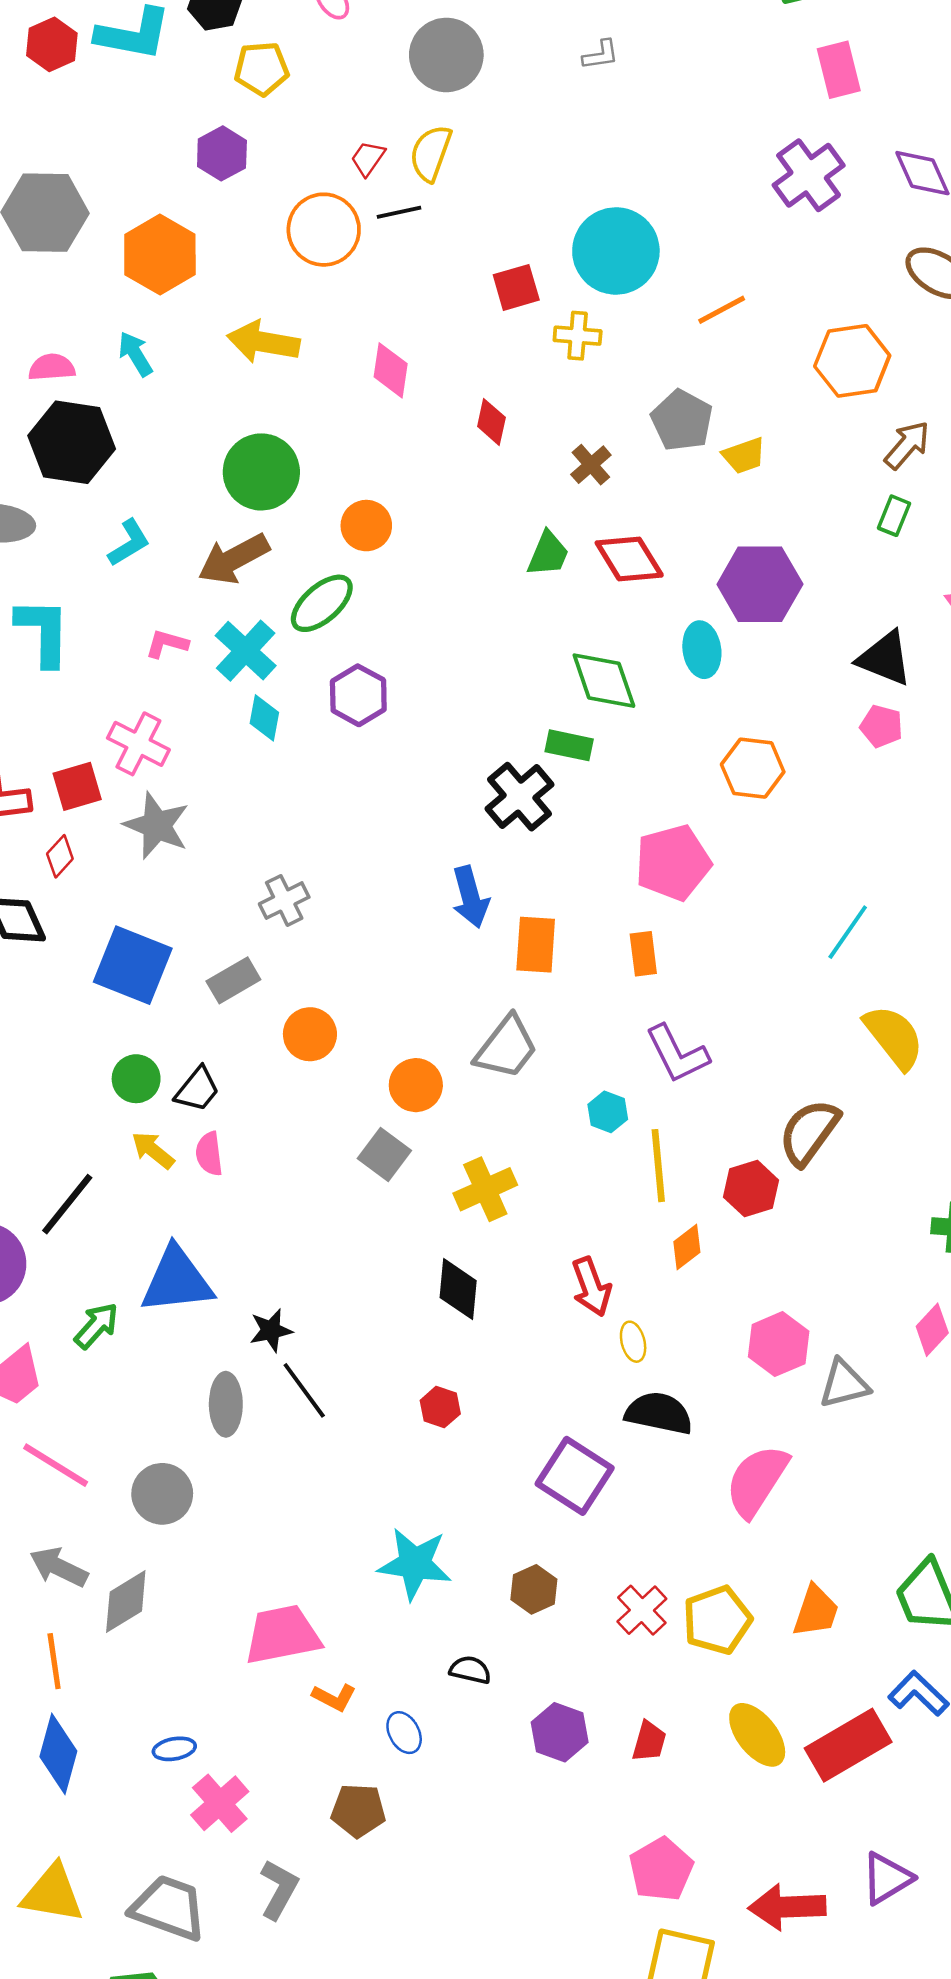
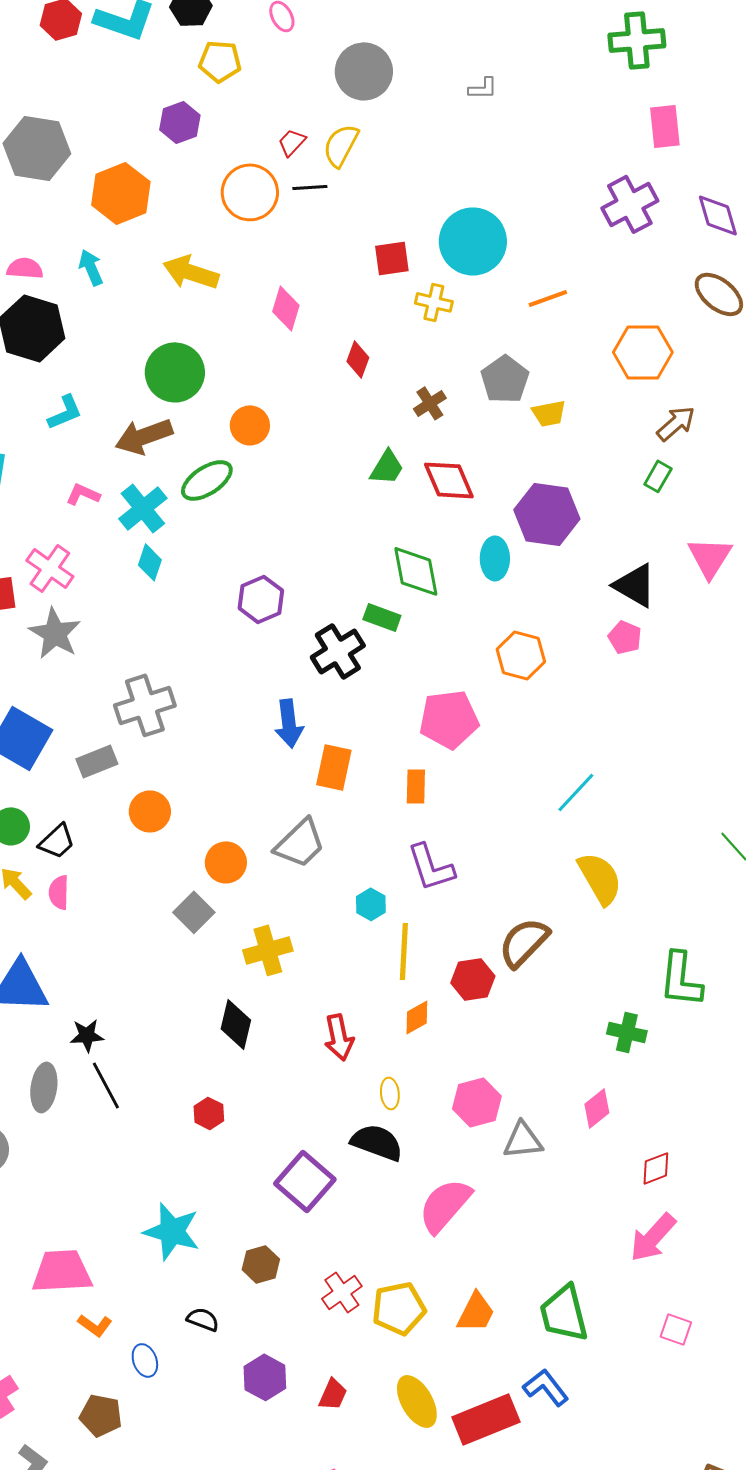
purple hexagon: (358, 695) -> (261, 599), moved
gray cross: (284, 900) -> (145, 705), size x1.5
yellow ellipse: (633, 1342) -> (390, 1093), moved

